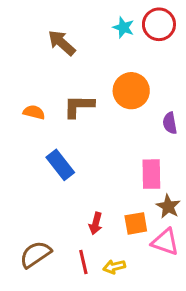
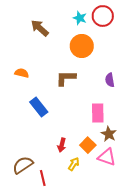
orange circle: (131, 91) -> (82, 46), moved
brown L-shape: (79, 106) -> (66, 78), moved
orange square: (136, 223) -> (88, 145), turned -35
red line: (83, 262) -> (43, 178), moved
yellow arrow: (114, 267) -> (74, 164), moved, turned 136

